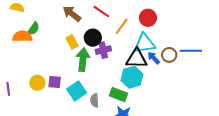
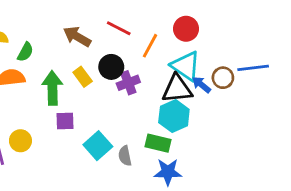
green semicircle: (33, 29) -> (25, 52), moved
cyan triangle: (145, 44) -> (186, 66), turned 50
green arrow: (83, 60) -> (52, 88), moved
purple square: (55, 82) -> (65, 121), moved
yellow circle: (37, 83) -> (20, 141), moved

